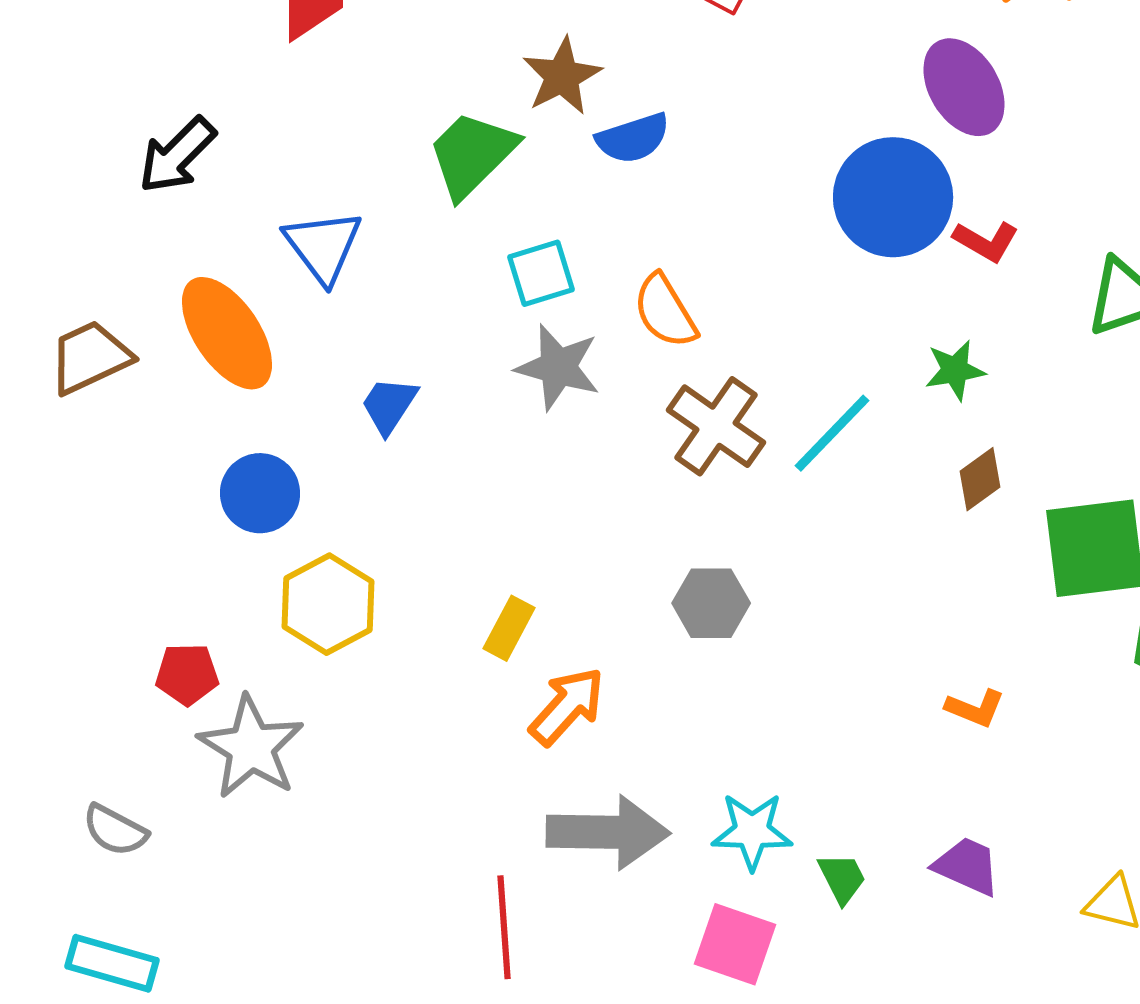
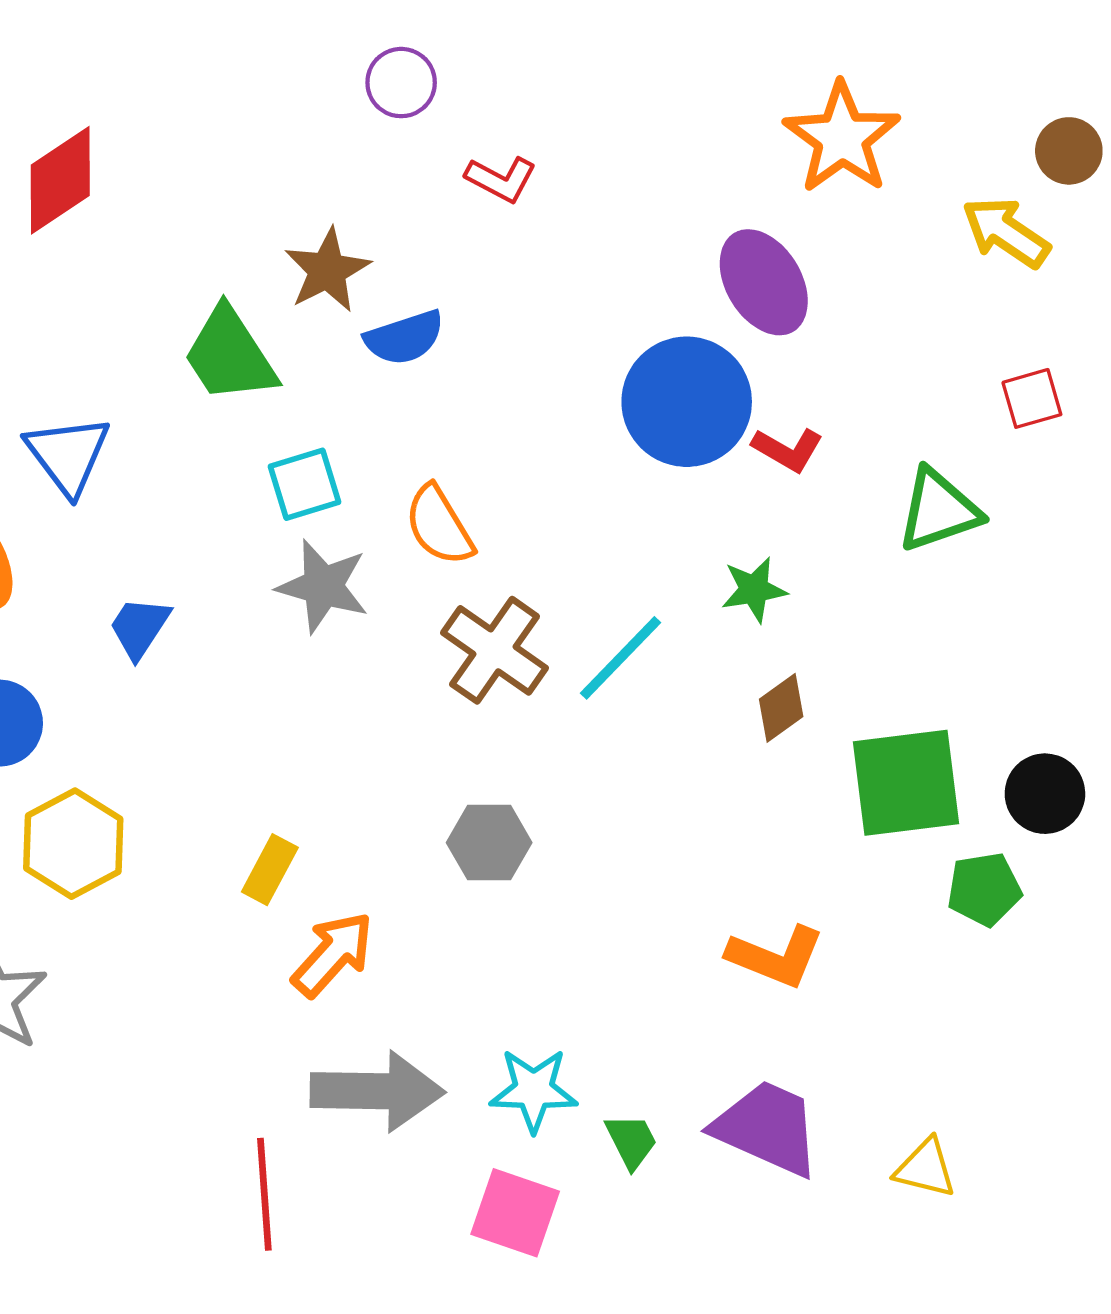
green trapezoid: (472, 154) -> (230, 355), turned -78
orange L-shape: (975, 708) -> (776, 957), size x1.5
purple trapezoid: (967, 866) -> (767, 1128), size x1.5

